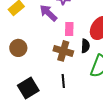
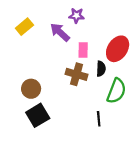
brown circle: (18, 48) -> (31, 89), moved
black line: (63, 81) -> (99, 119), moved

